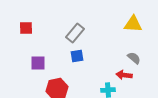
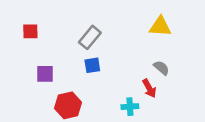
red arrow: (124, 75) -> (149, 88), turned -126

